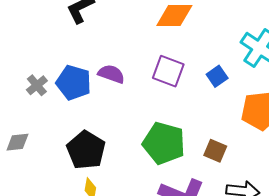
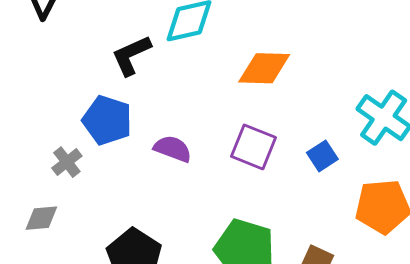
blue pentagon: (74, 83) -> (107, 120), moved
gray diamond: (17, 142) -> (41, 218), moved

